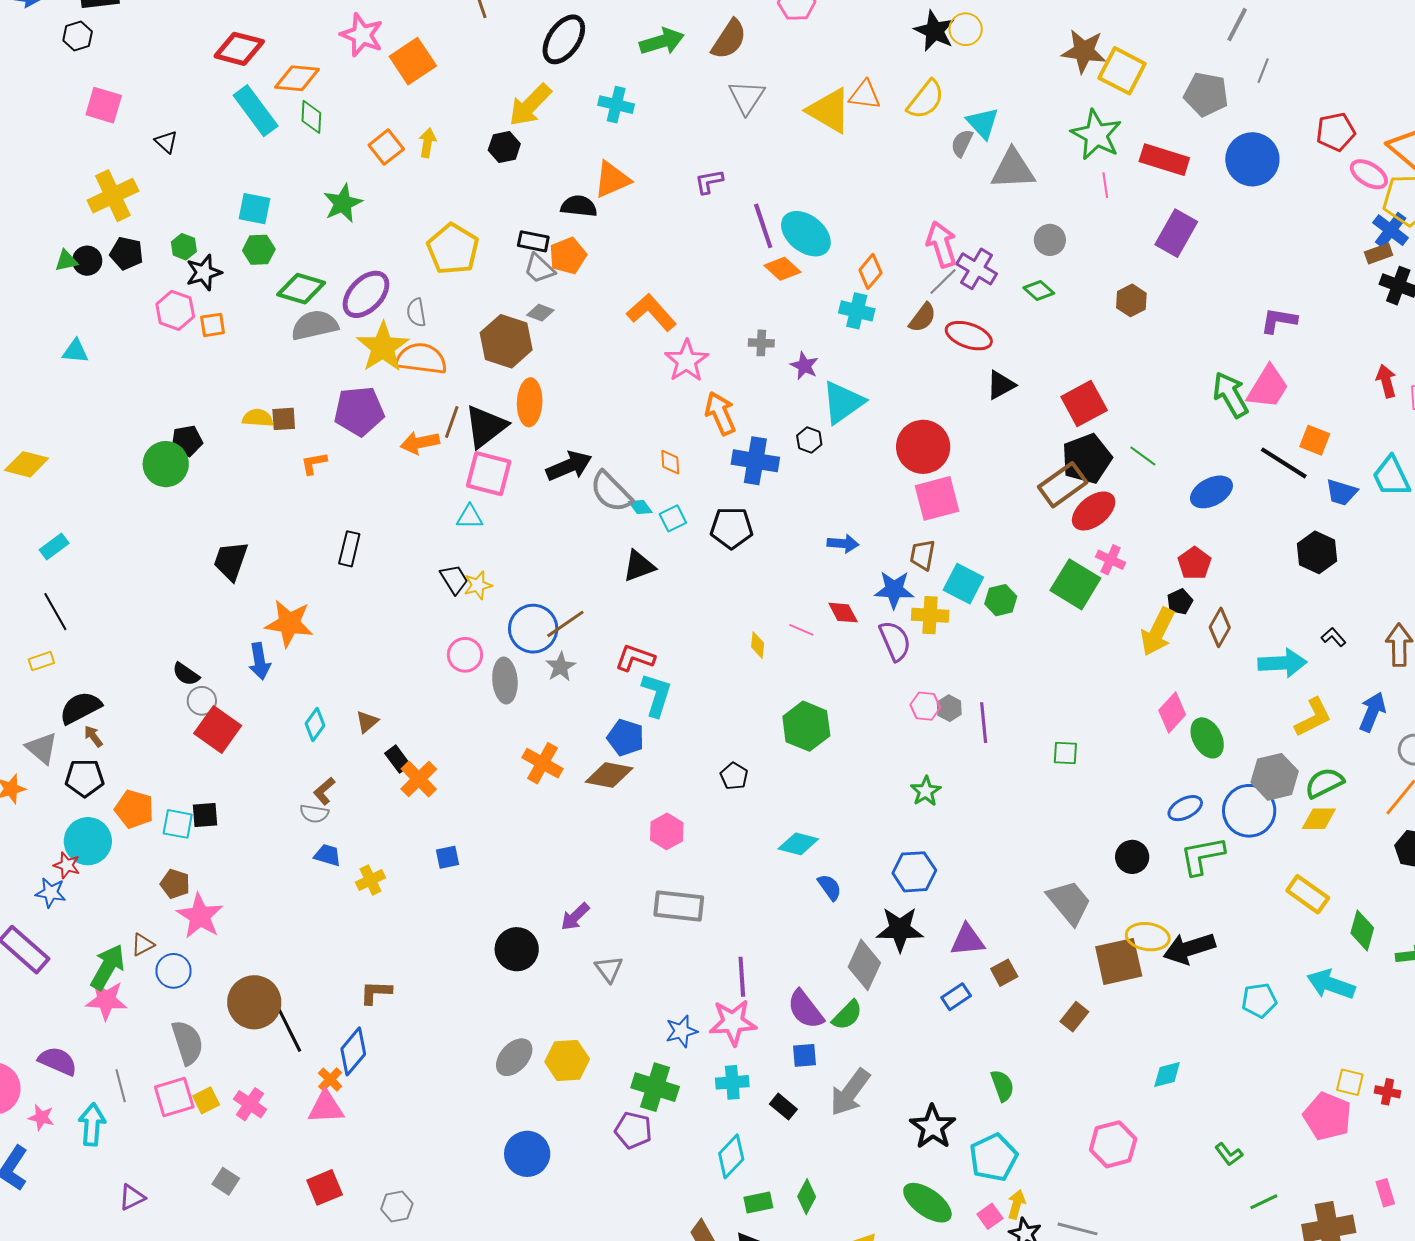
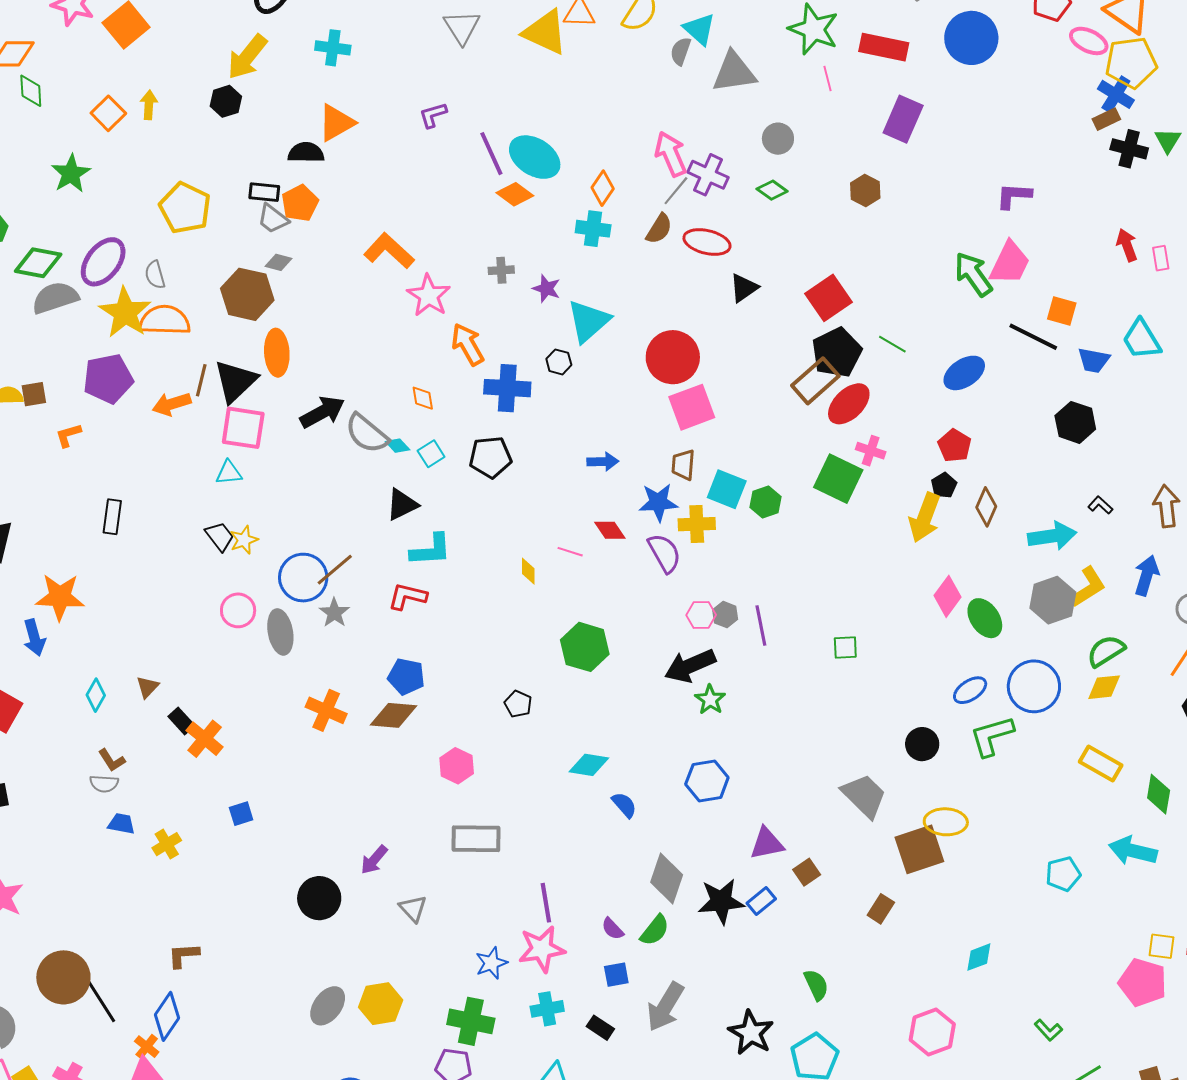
cyan L-shape: (656, 695) -> (431, 550), moved, turned 75
gray hexagon: (1275, 777) -> (1053, 600), moved
brown L-shape: (324, 791) -> (112, 760), turned -76
black star: (900, 929) -> (721, 901), moved
black arrow: (1189, 948) -> (690, 666), moved
purple semicircle: (805, 1009) -> (613, 929), size x0.6

